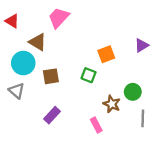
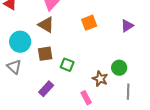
brown triangle: (38, 42) -> (46, 25), moved
orange square: (106, 54) -> (89, 23), moved
green square: (89, 75) -> (67, 65), moved

